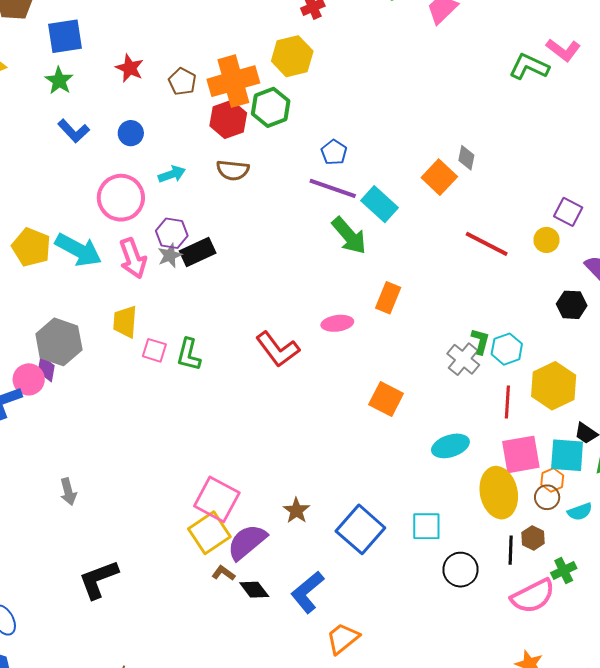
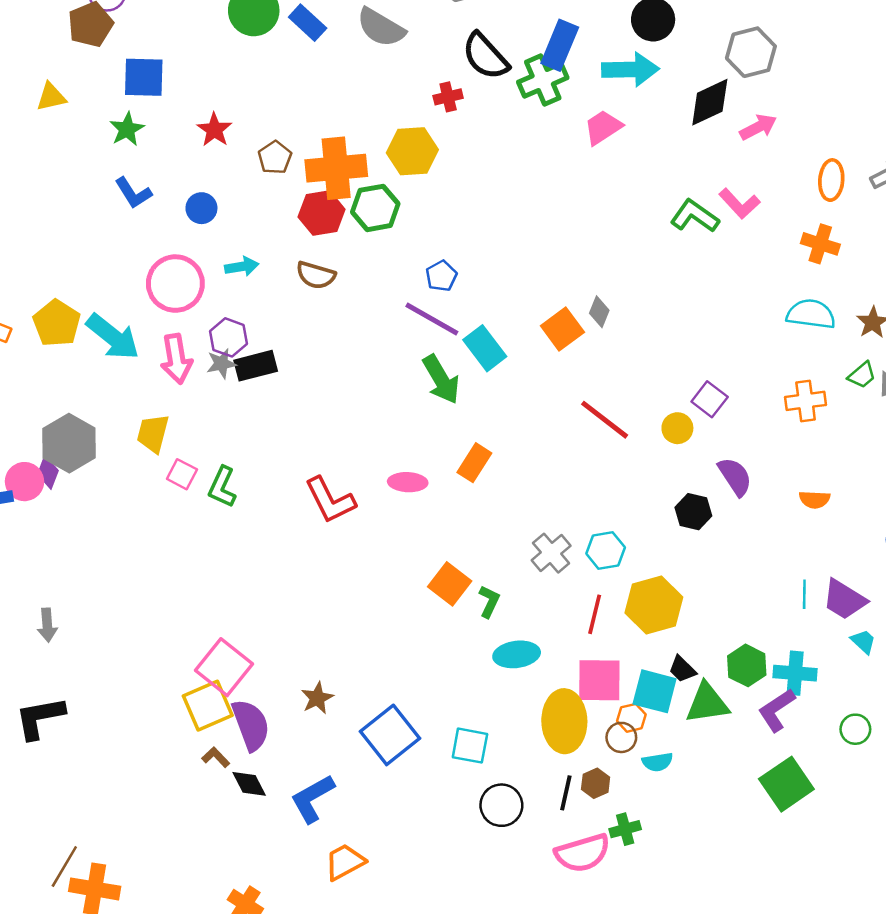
green L-shape: (480, 341) -> (489, 601), moved
purple semicircle: (247, 542) -> (251, 725), turned 99
black L-shape: (99, 579) -> (40, 718), moved

